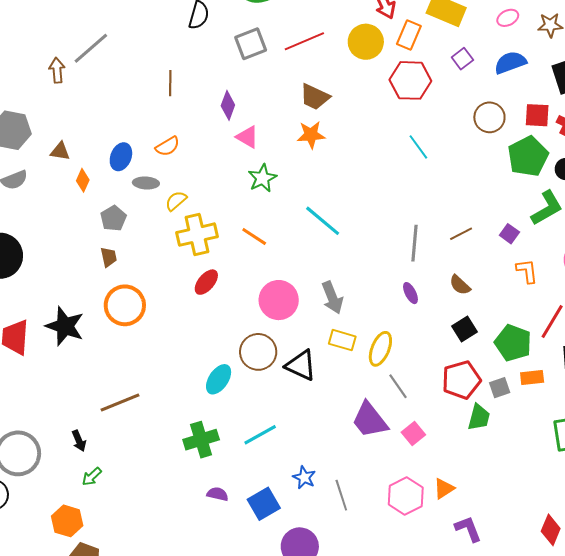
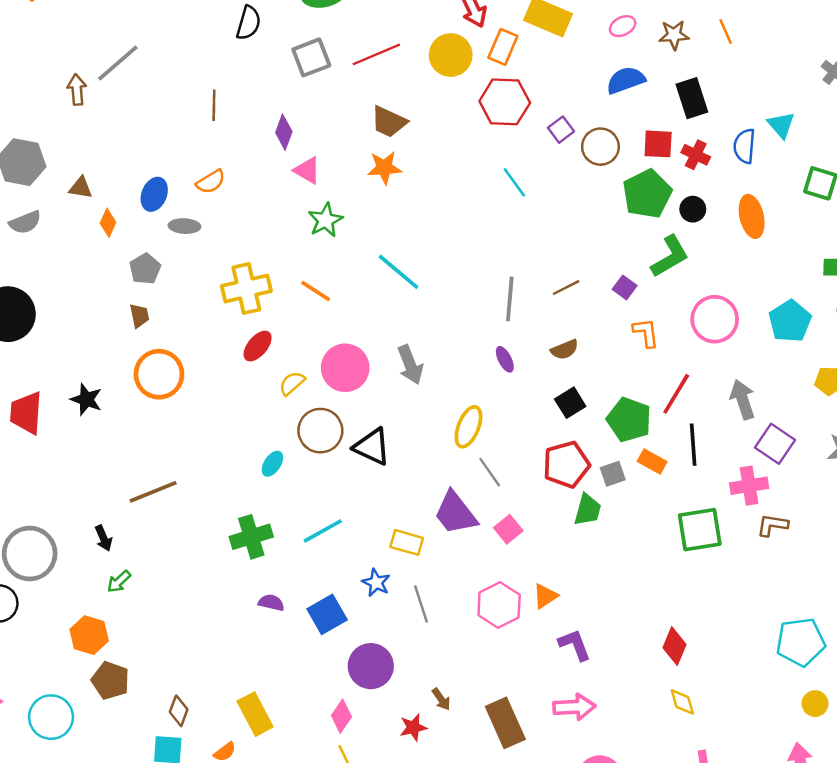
purple square: (462, 59) -> (561, 130), moved
yellow semicircle: (176, 201) -> (292, 383), moved
brown semicircle: (460, 285) -> (565, 350), turned -65
black star: (65, 326) -> (86, 399), size x0.7
yellow rectangle: (342, 340) -> (407, 542), moved
orange rectangle: (532, 377) -> (652, 462), turned 35
cyan ellipse: (219, 379) -> (272, 464), size x0.7

